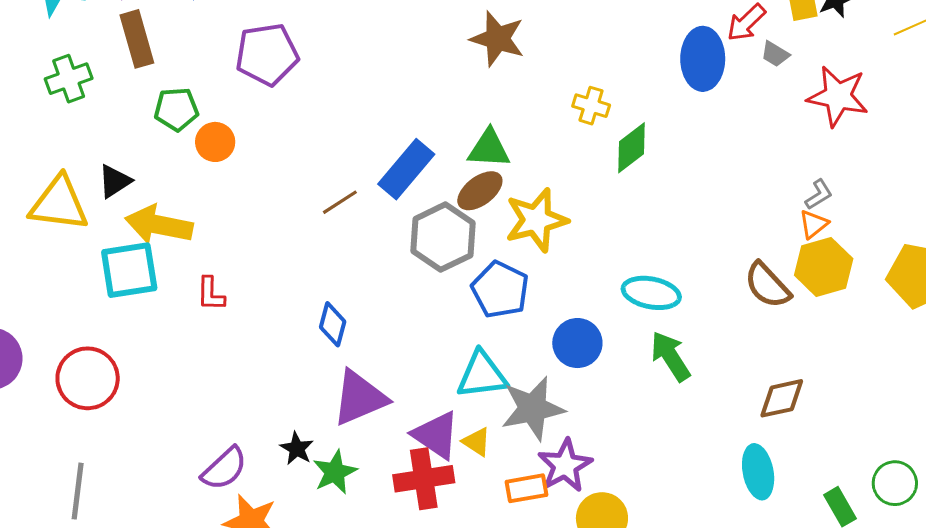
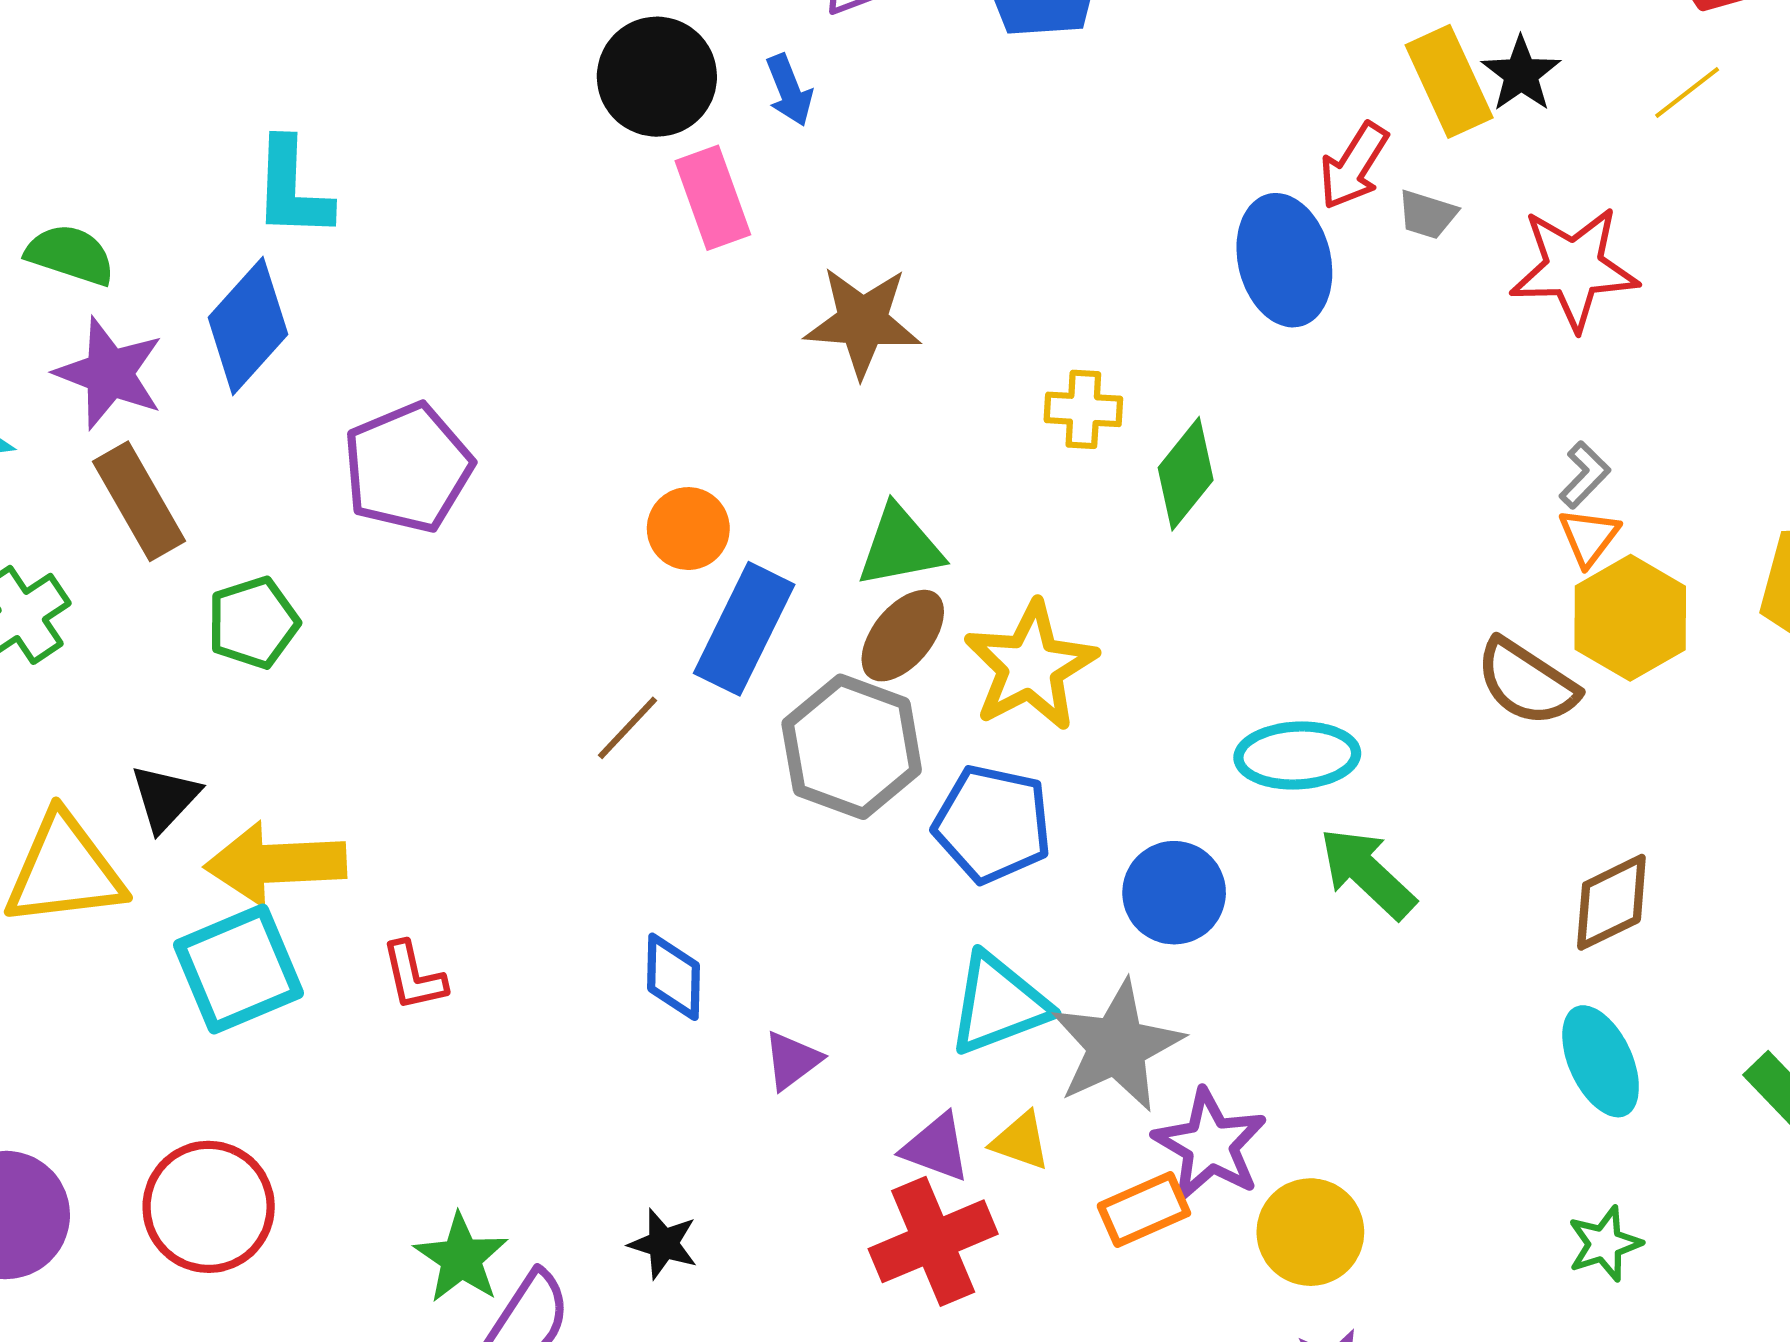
orange circle: (215, 142) -> (688, 529), moved
purple triangle: (360, 398) -> (792, 1060), moved, size x0.5
purple triangle: (436, 435) -> (936, 1148), size x0.7
green star: (335, 472) -> (461, 1258), moved

